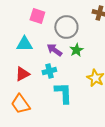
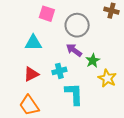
purple arrow: (54, 50) -> (74, 50), moved
green star: (76, 50) -> (93, 61), moved

